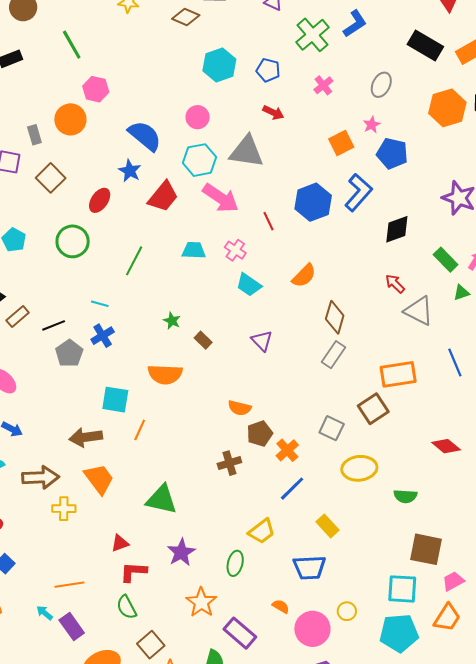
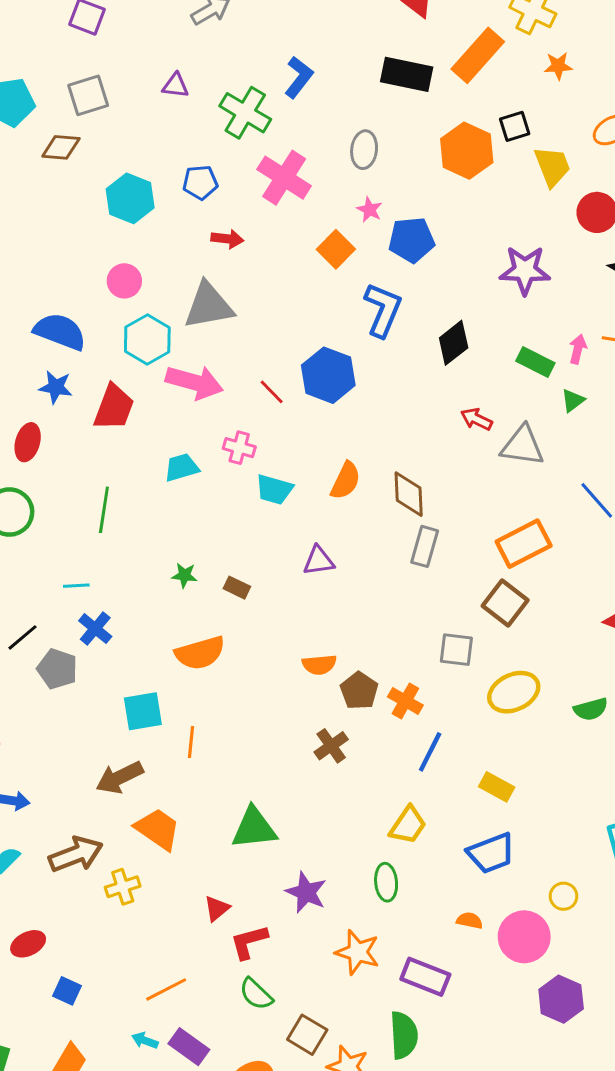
pink cross: (323, 85) -> (284, 178), size x1.8
blue hexagon: (313, 202) -> (328, 375), moved
orange semicircle: (304, 276) -> (346, 481), moved
purple triangle: (262, 341) -> (319, 561), turned -35

